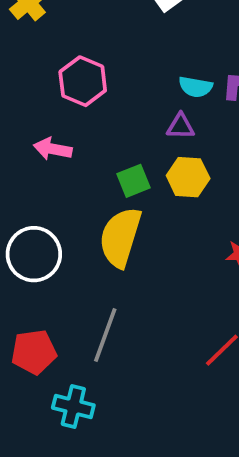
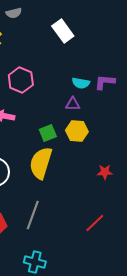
cyan cross: (73, 406) -> (35, 262), moved

